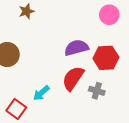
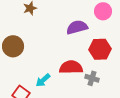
purple semicircle: (76, 48) -> (77, 27), moved
red semicircle: (73, 78) -> (71, 67), turned 55

